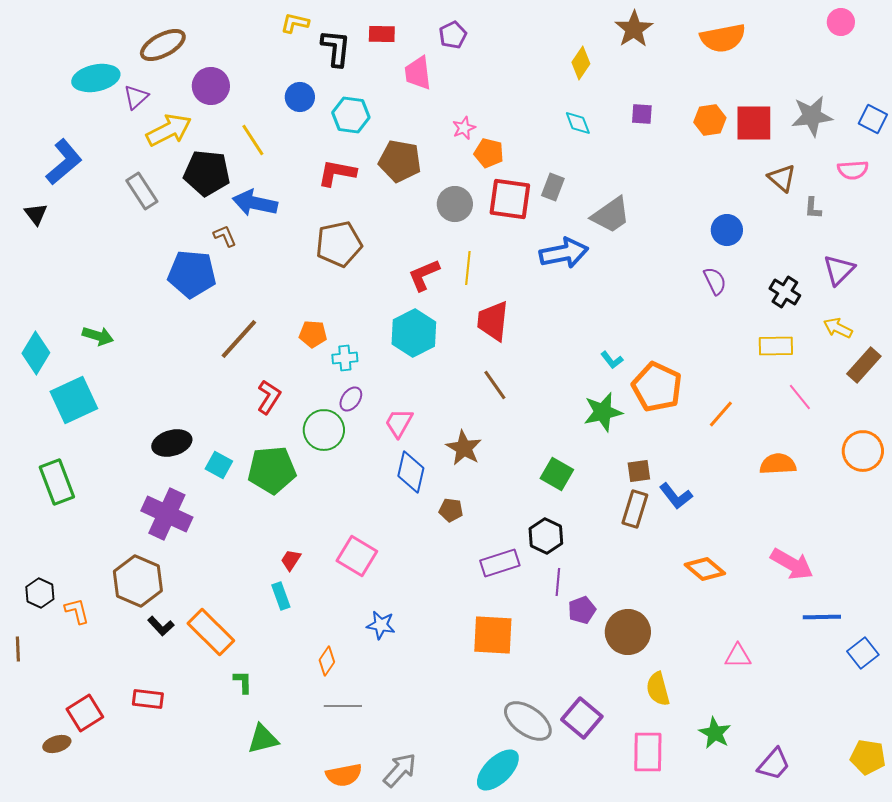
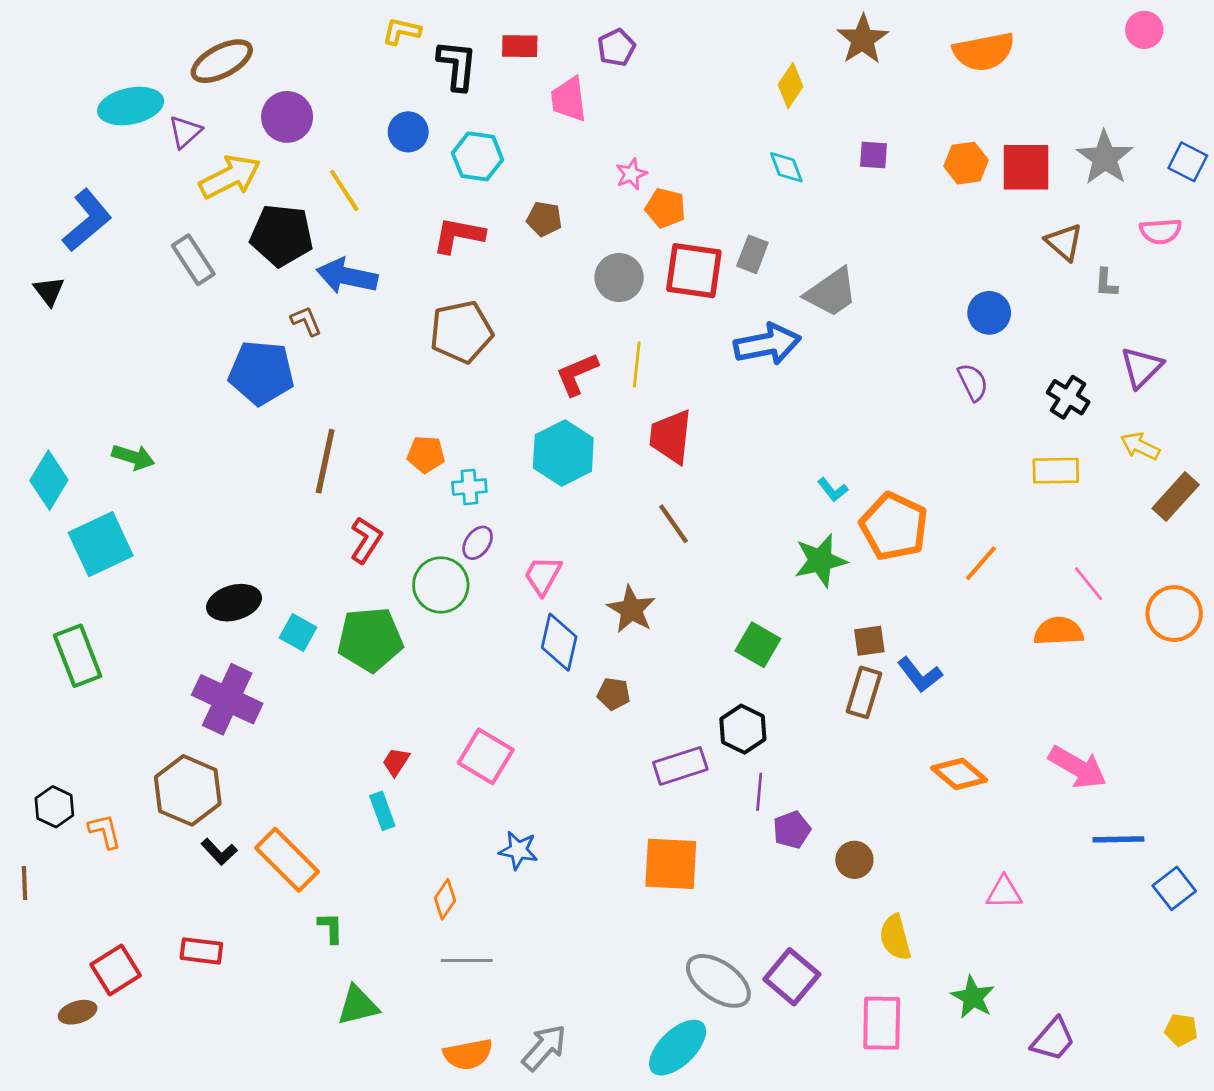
gray star: (812, 116) -> (1105, 158), turned -30
brown pentagon: (400, 161) -> (544, 219), size x0.6
brown line: (239, 339) -> (325, 461), turned -30
pink line: (800, 397) -> (1088, 584), moved
brown circle: (628, 632) -> (854, 860), size x0.6
yellow pentagon: (868, 757) -> (1181, 1030), size x0.7

